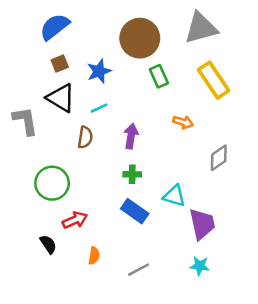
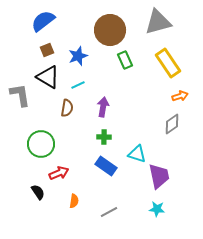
orange arrow: (183, 122) -> (180, 96), moved, turned -35

